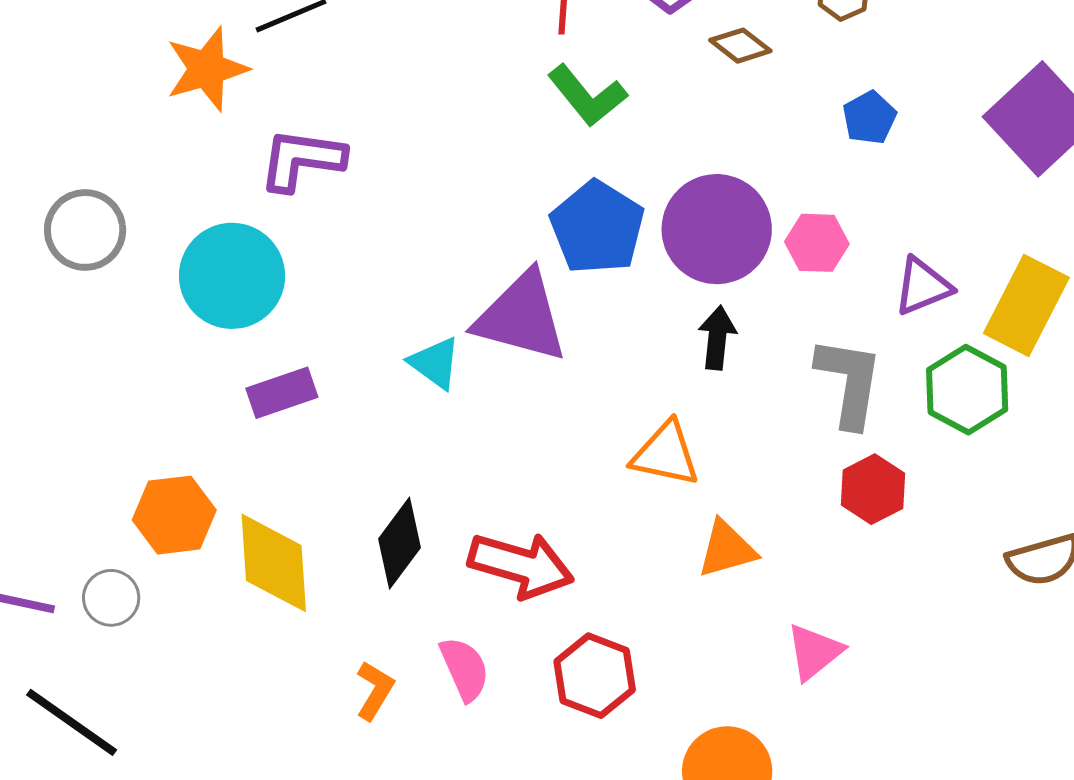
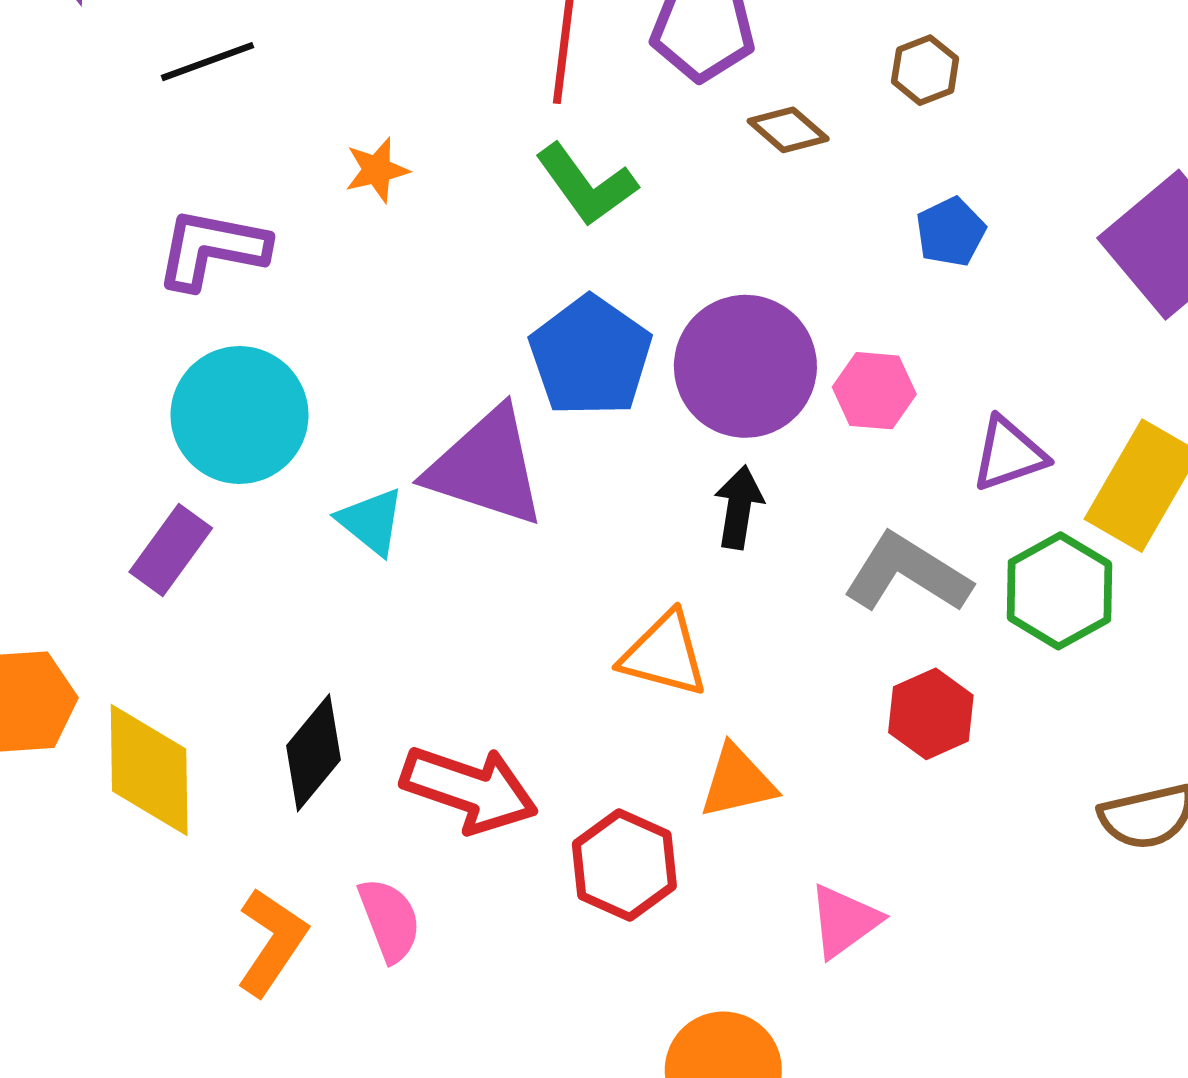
orange star: (207, 69) -> (377, 170), moved, size x0.6
cyan circle: (232, 276) -> (239, 415), moved
gray L-shape: (849, 382) -> (907, 573), turned -70
purple rectangle: (282, 393) -> (171, 550), turned -38
red hexagon: (595, 676) -> (624, 865), moved
orange L-shape: (375, 690) -> (272, 942), size x1.4

